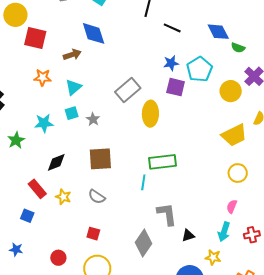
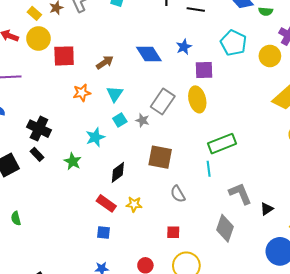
blue diamond: (94, 33) -> (149, 54), moved
blue star: (171, 63) -> (184, 47), moved
purple square: (176, 87) -> (204, 70), moved
gray rectangle: (128, 90) -> (163, 102), moved
brown square: (100, 159) -> (160, 157), turned 30
gray semicircle: (97, 197) -> (178, 194), moved, turned 42

